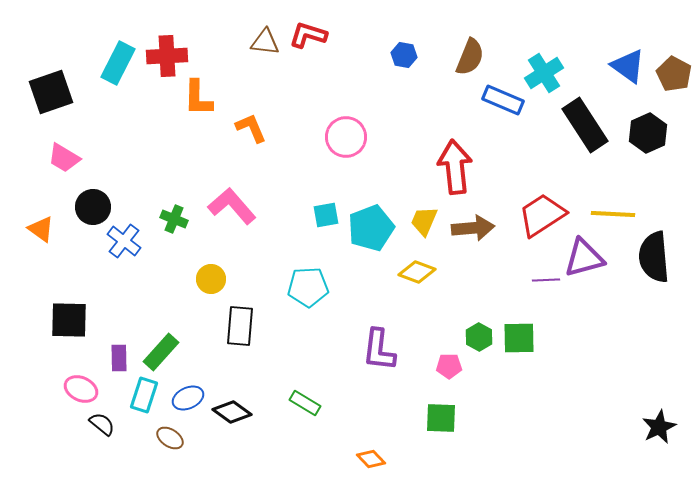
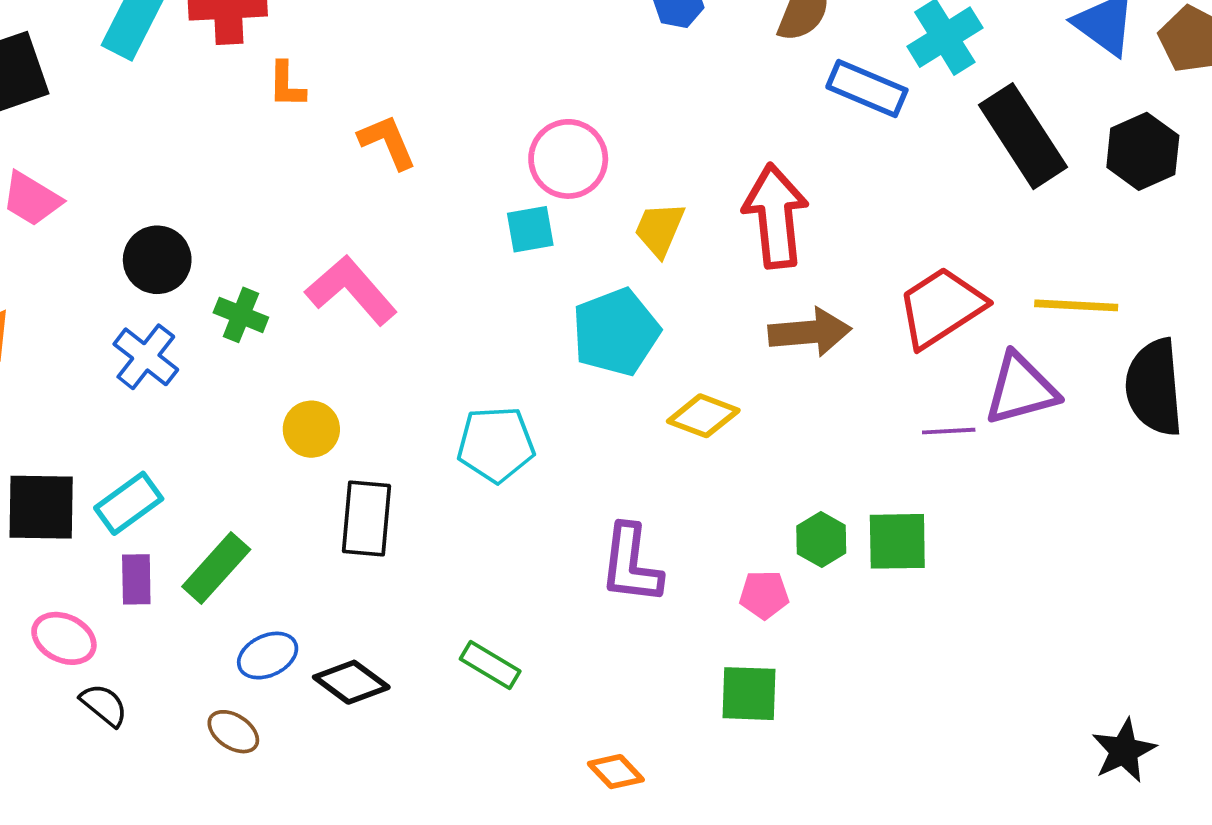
orange L-shape: (198, 98) -> (287, 85), size x0.7
black circle: (93, 207) -> (157, 260), moved
cyan square: (326, 215) -> (530, 229), moved
yellow trapezoid: (424, 221) -> (660, 229), moved
cyan rectangle: (144, 395) -> (129, 503), moved, turned 36
black star: (659, 427) -> (1124, 751), moved

